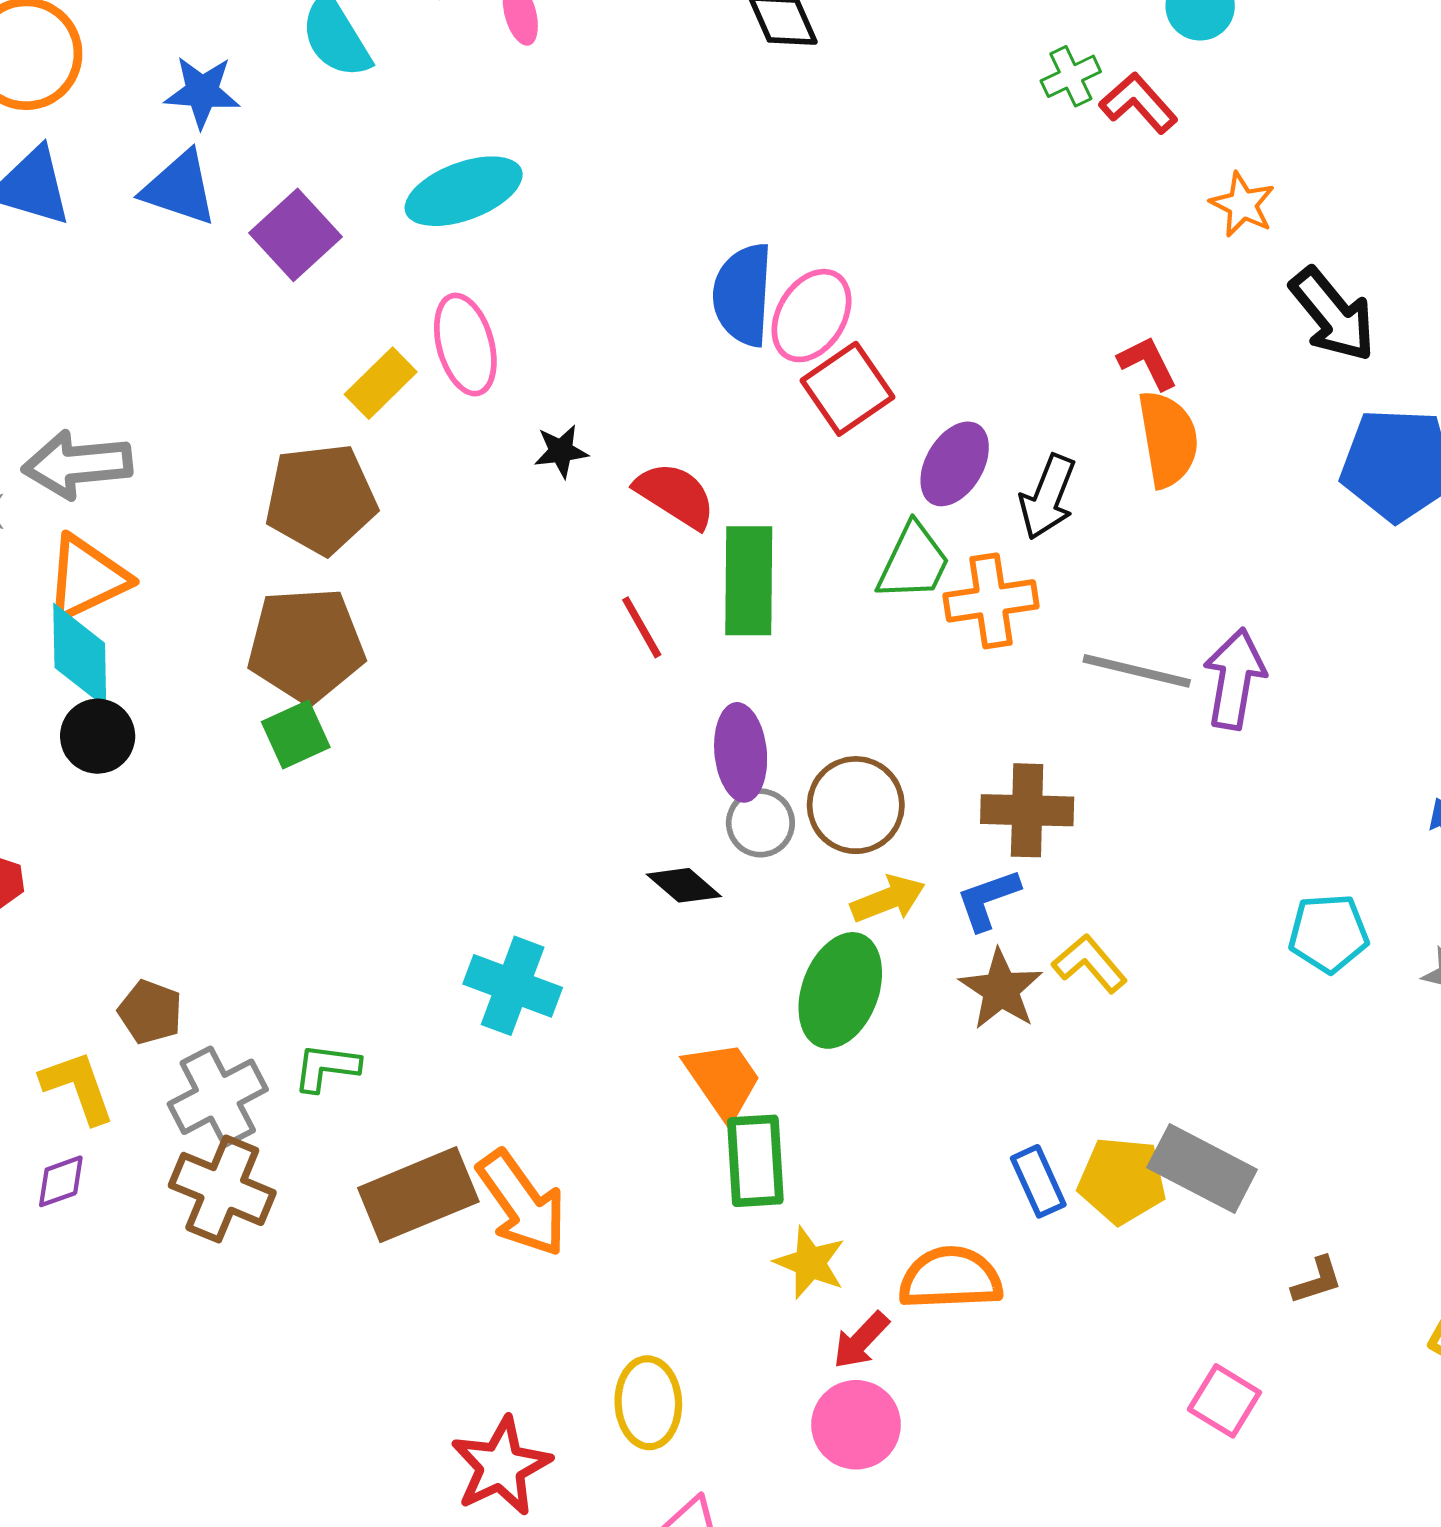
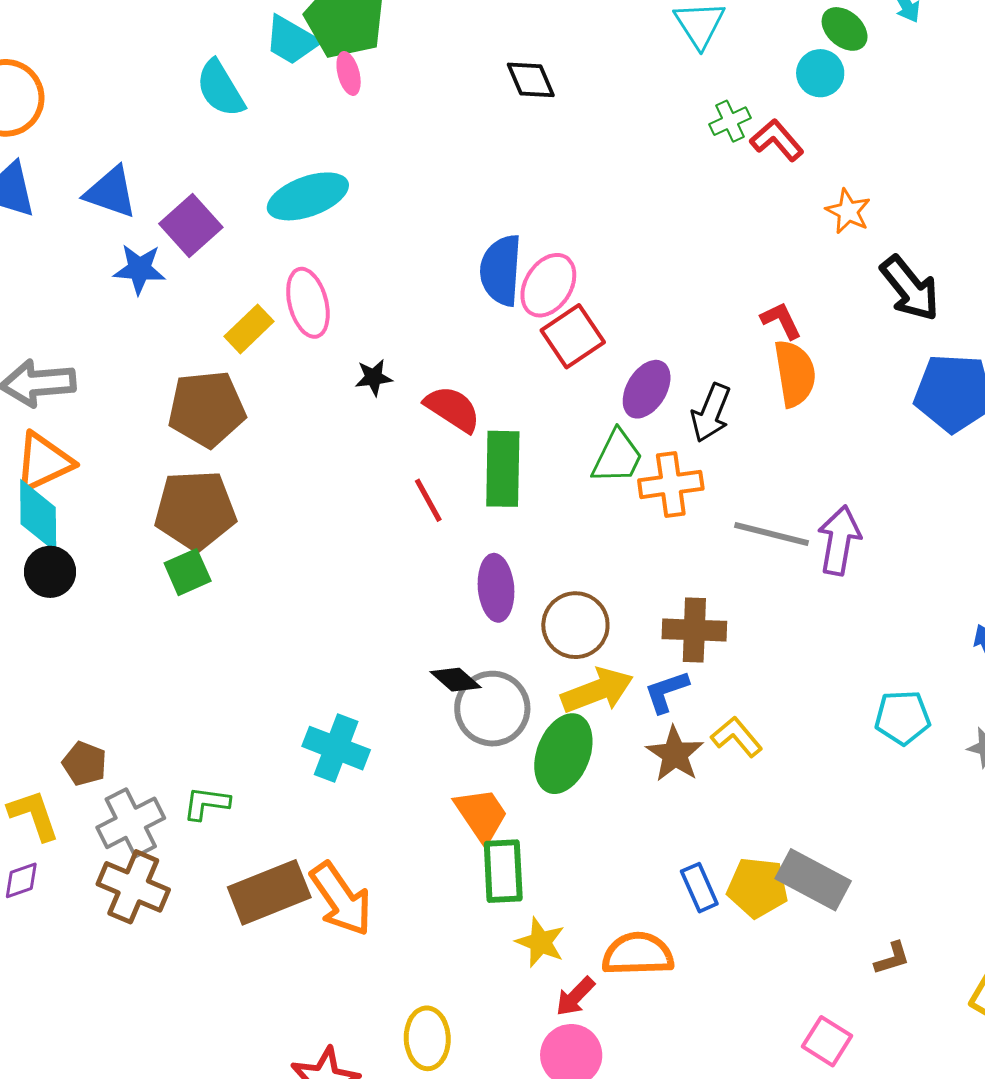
blue star: (202, 92) -> (139, 269), moved
gray circle: (760, 823) -> (492, 709), moved, size x1.6
yellow arrow: (888, 899) -> (597, 691), size x1.4

